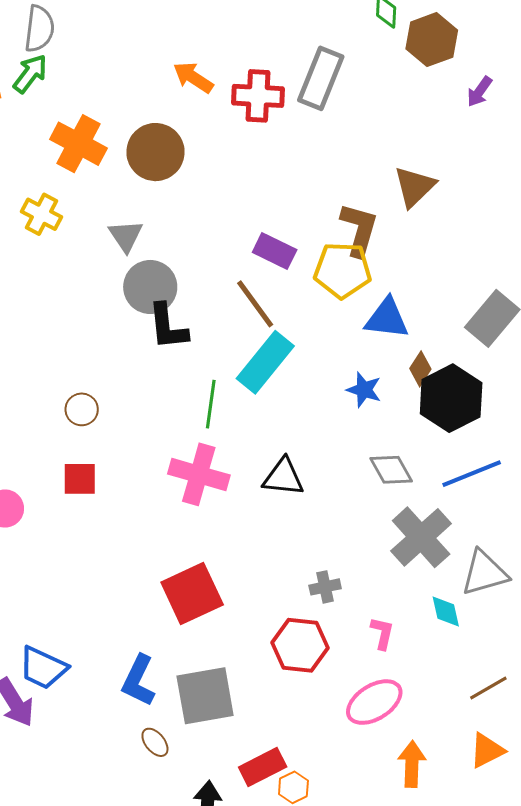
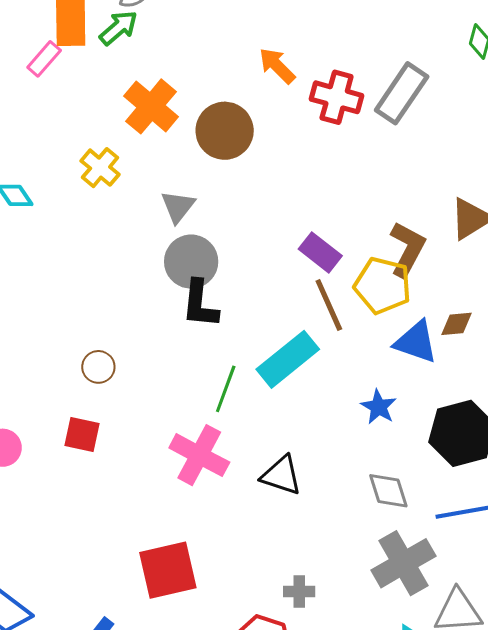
brown line: (255, 304) -> (329, 305), moved
brown diamond: (420, 369) -> (456, 324), moved, turned 40

